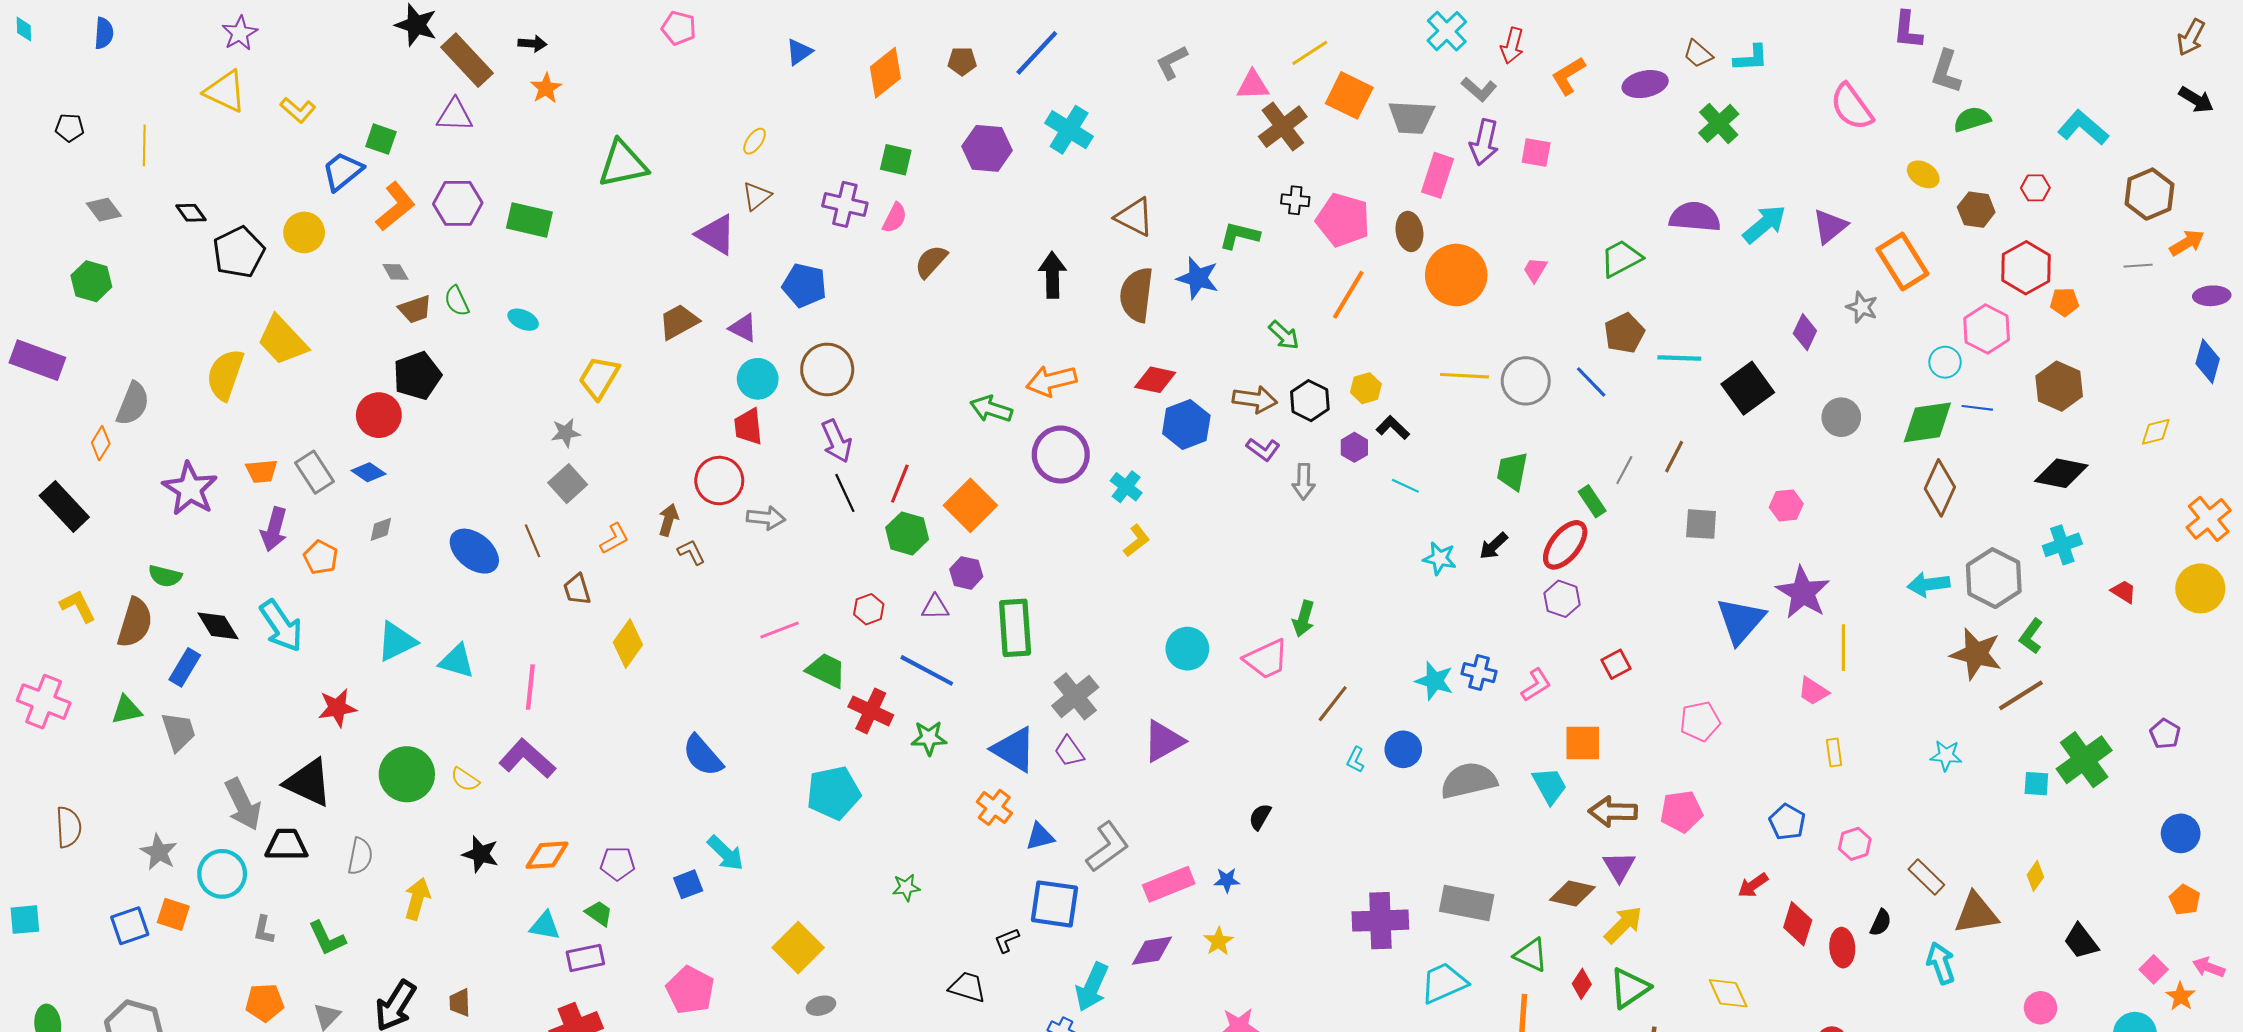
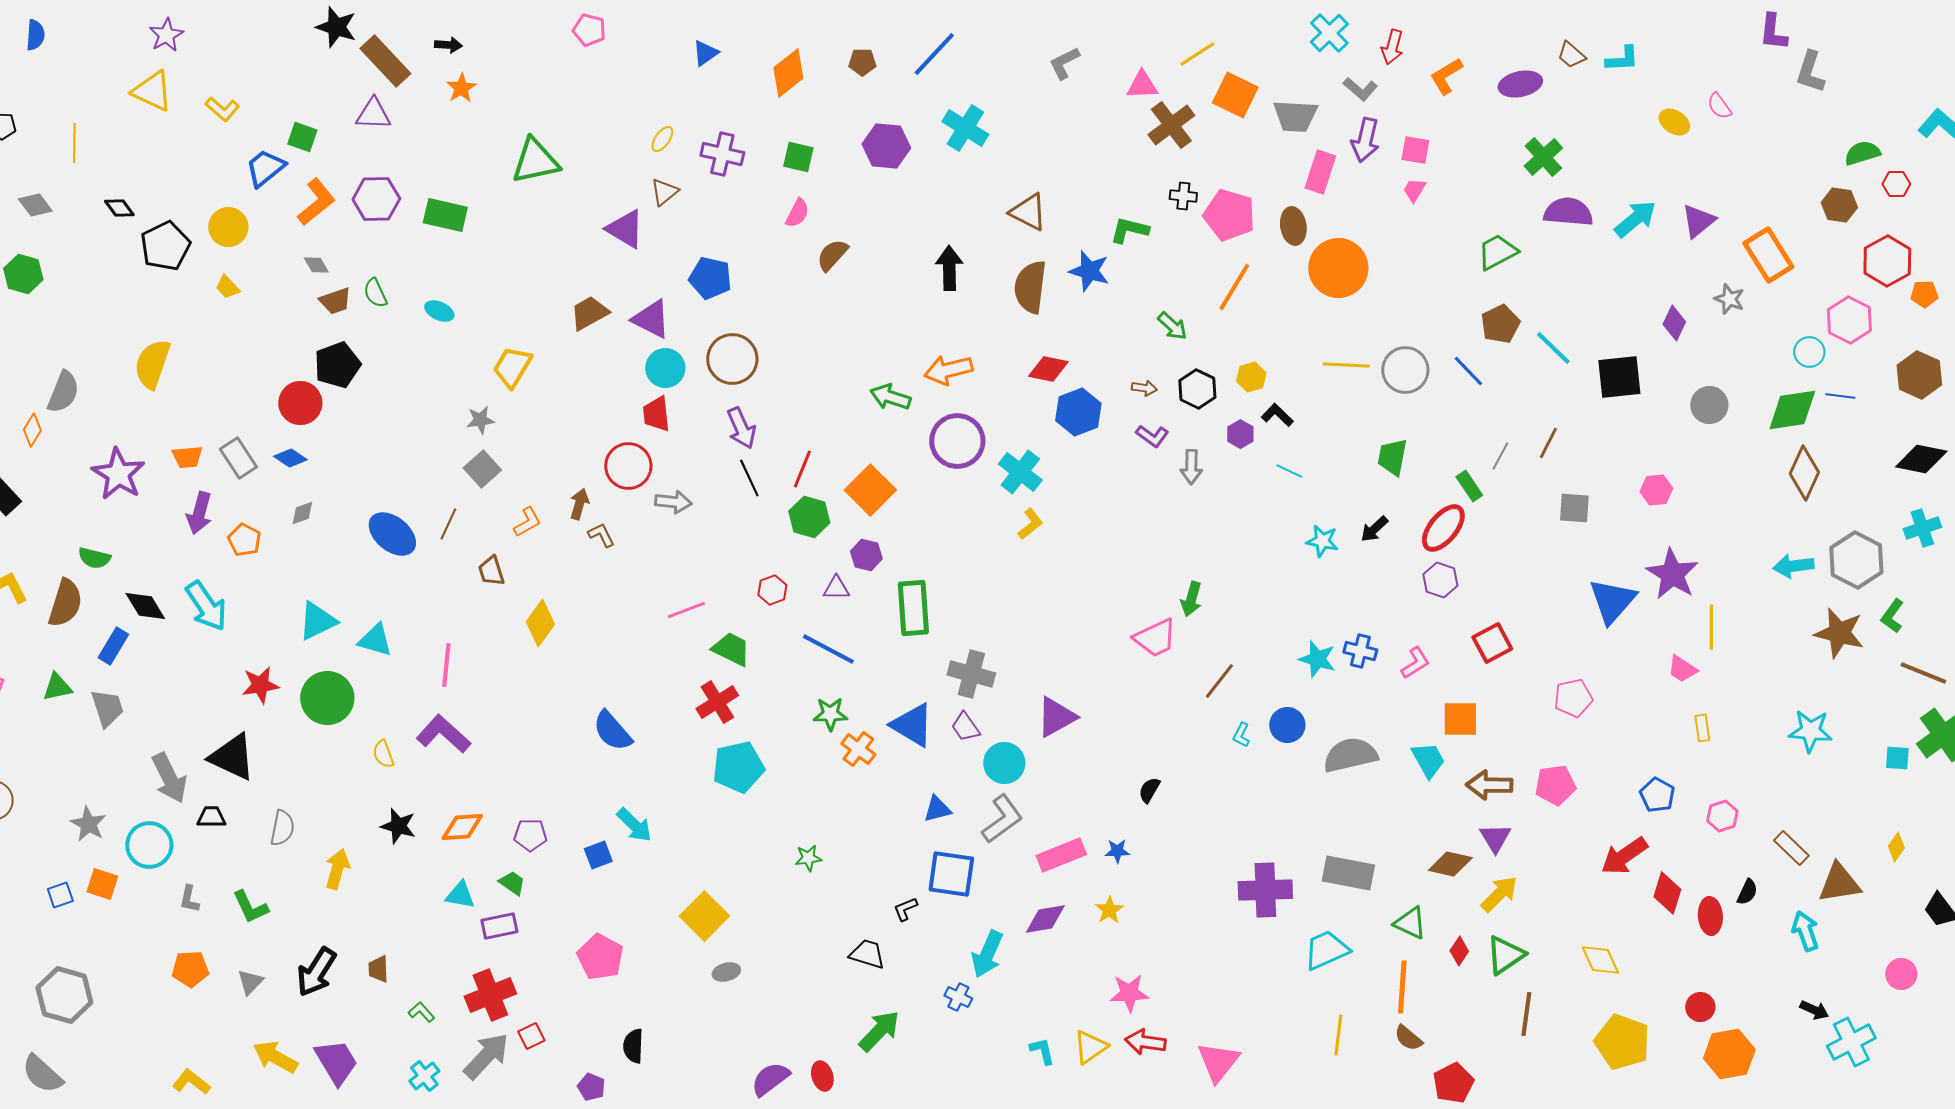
pink semicircle: (1852, 107) -> (1719, 106), size x0.6
green semicircle: (1972, 119) -> (1862, 153), moved
green cross: (1719, 123) -> (1543, 157), moved
yellow ellipse: (1923, 174) -> (1674, 122), moved
purple cross: (845, 204) -> (722, 154), moved
pink trapezoid: (1535, 270) -> (1414, 190), moved
purple triangle: (743, 328) -> (651, 319), size x1.4
yellow trapezoid: (282, 340) -> (227, 287), moved, size x0.5
cyan line: (1679, 358) -> (1553, 348), turned 42
black square: (1748, 388) -> (1619, 377), turned 30
brown arrow: (1255, 400) -> (1144, 388), size x0.6
cyan cross: (1126, 487) -> (1020, 472), size x1.4
brown line: (532, 541) -> (448, 524), turned 48
cyan circle: (1187, 649) -> (1004, 763), moved
red square: (1616, 664) -> (1492, 643), size x1.4
brown line: (2021, 695) -> (1923, 673), moved, turned 54
gray cross: (1075, 696) -> (971, 674), turned -36
red cross: (871, 711) -> (717, 702), moved, turned 33
cyan star: (1946, 756) -> (1810, 731), size x1.4
green circle: (407, 774) -> (327, 698), moved
yellow semicircle: (465, 779) -> (383, 754), turned 36
orange cross: (994, 807) -> (858, 749), moved
black trapezoid: (286, 845) -> (211, 817), size x0.7
red arrow: (1753, 885) -> (1624, 856), size x1.6
blue square: (130, 926) -> (60, 895), size x0.7

